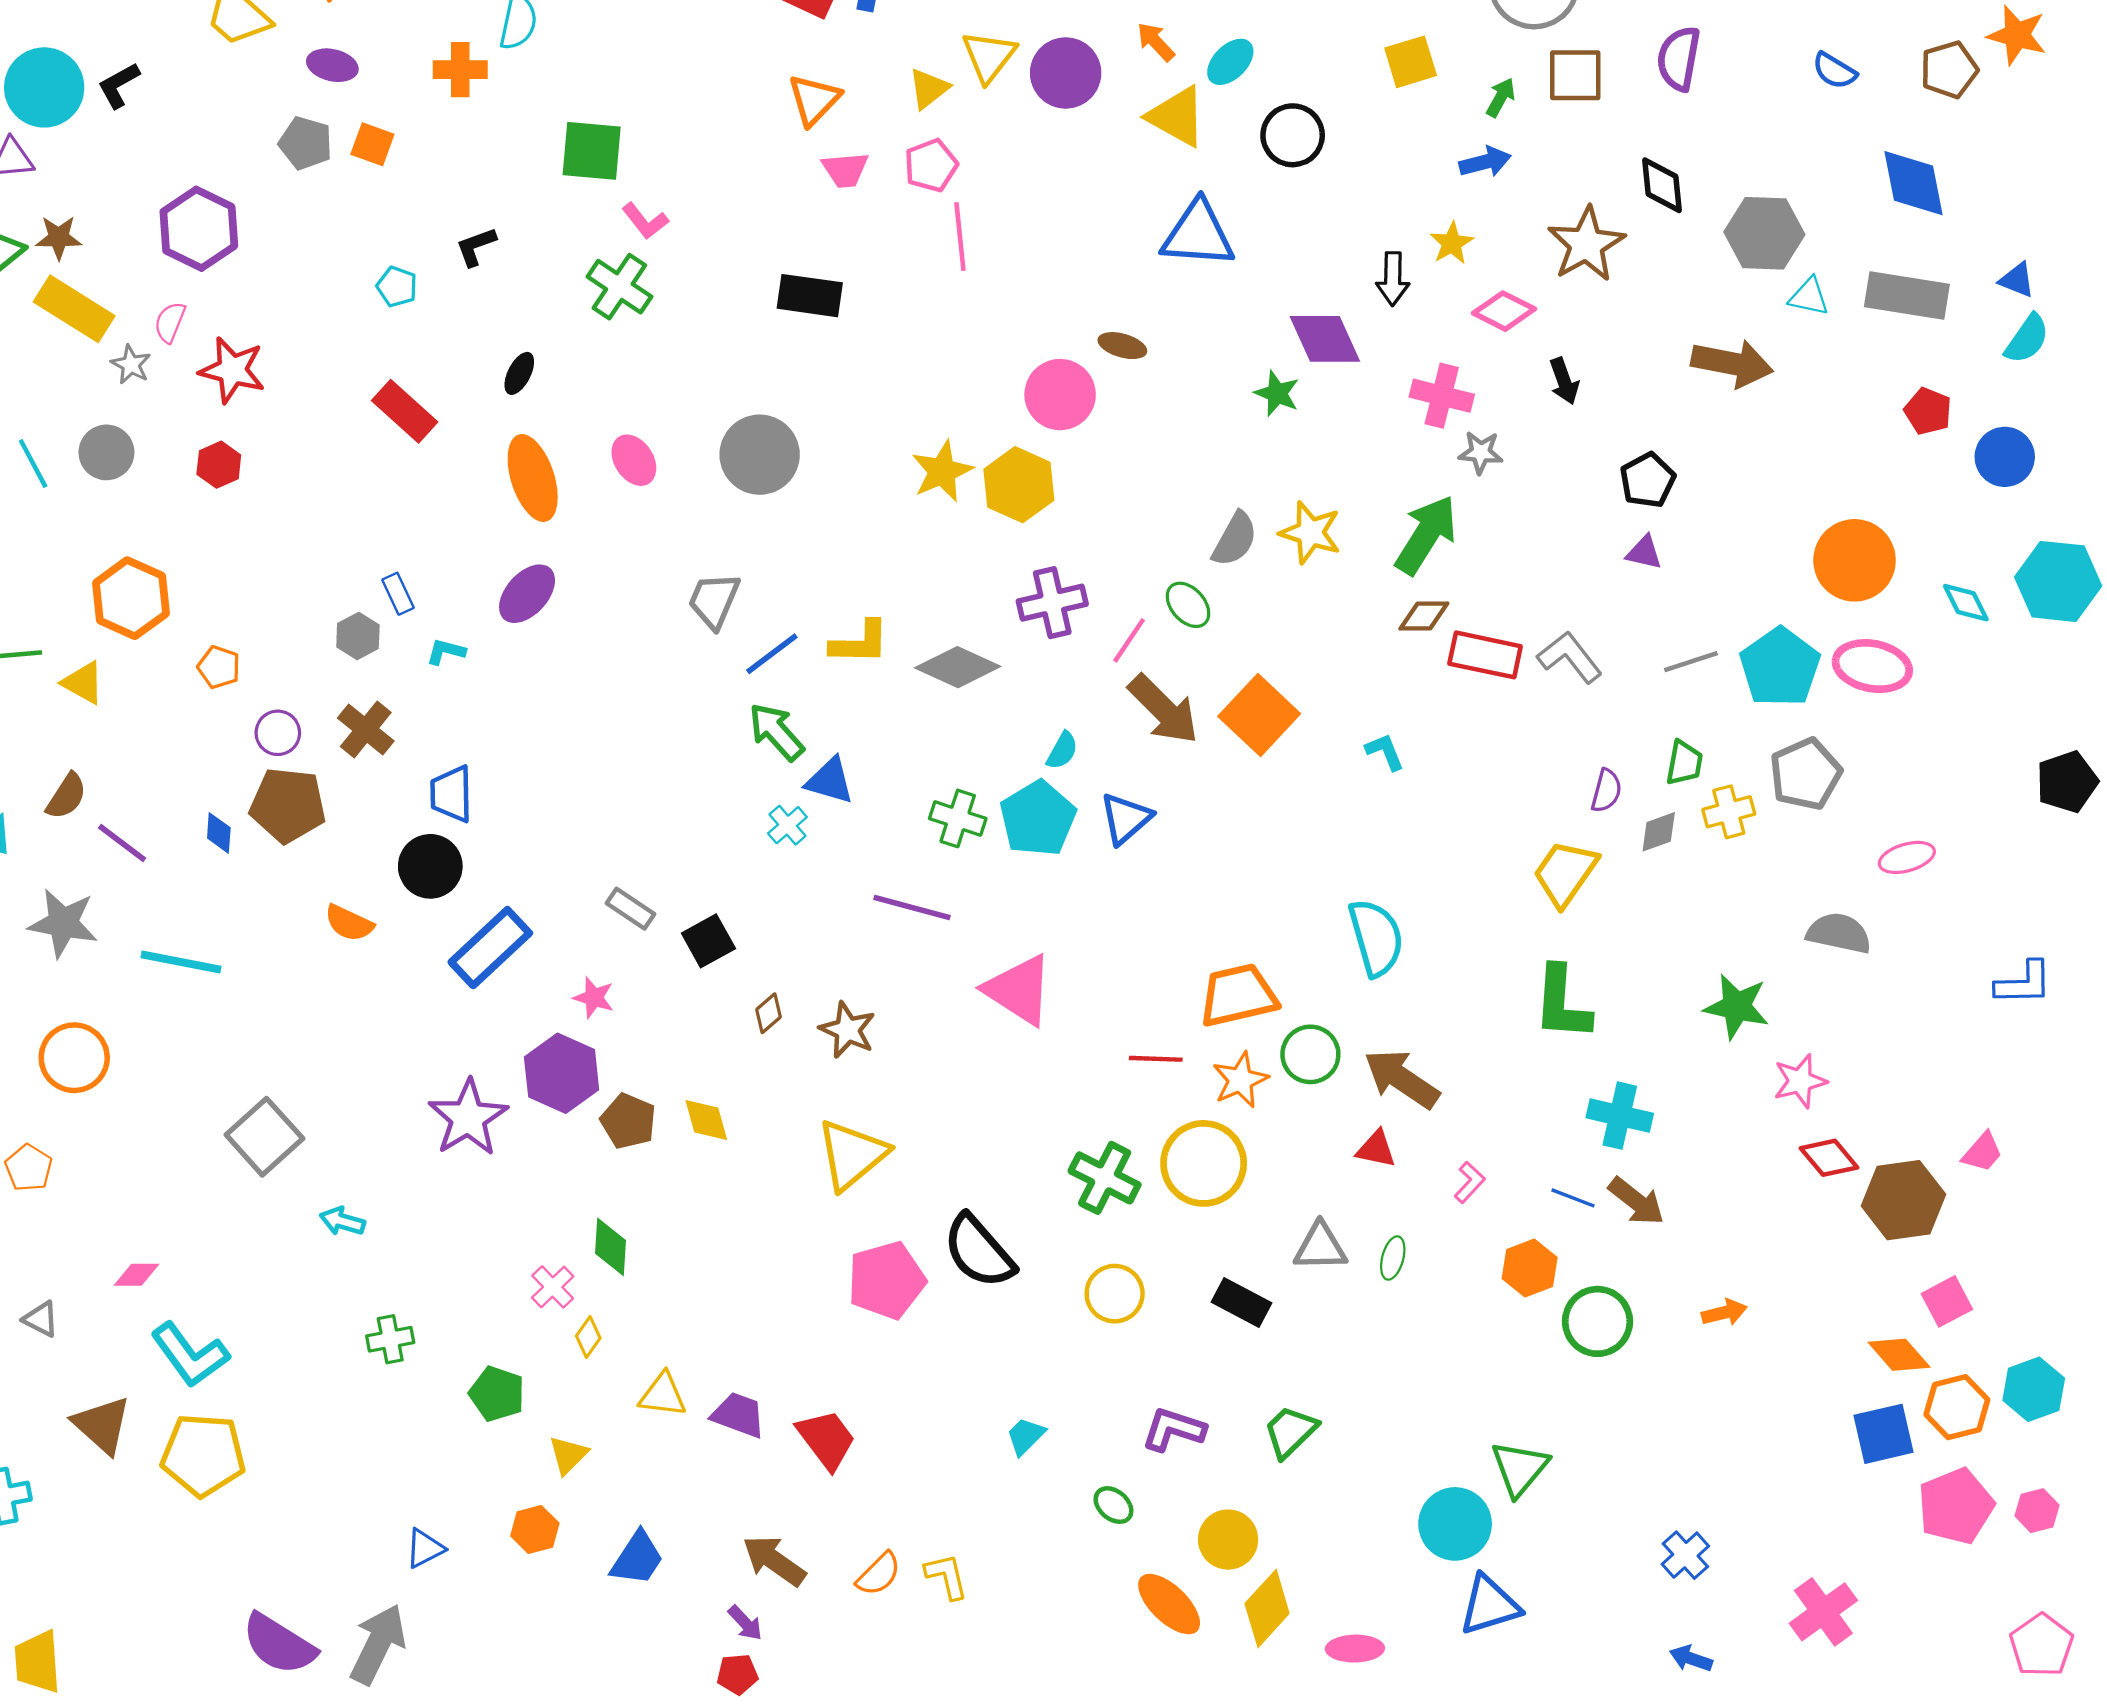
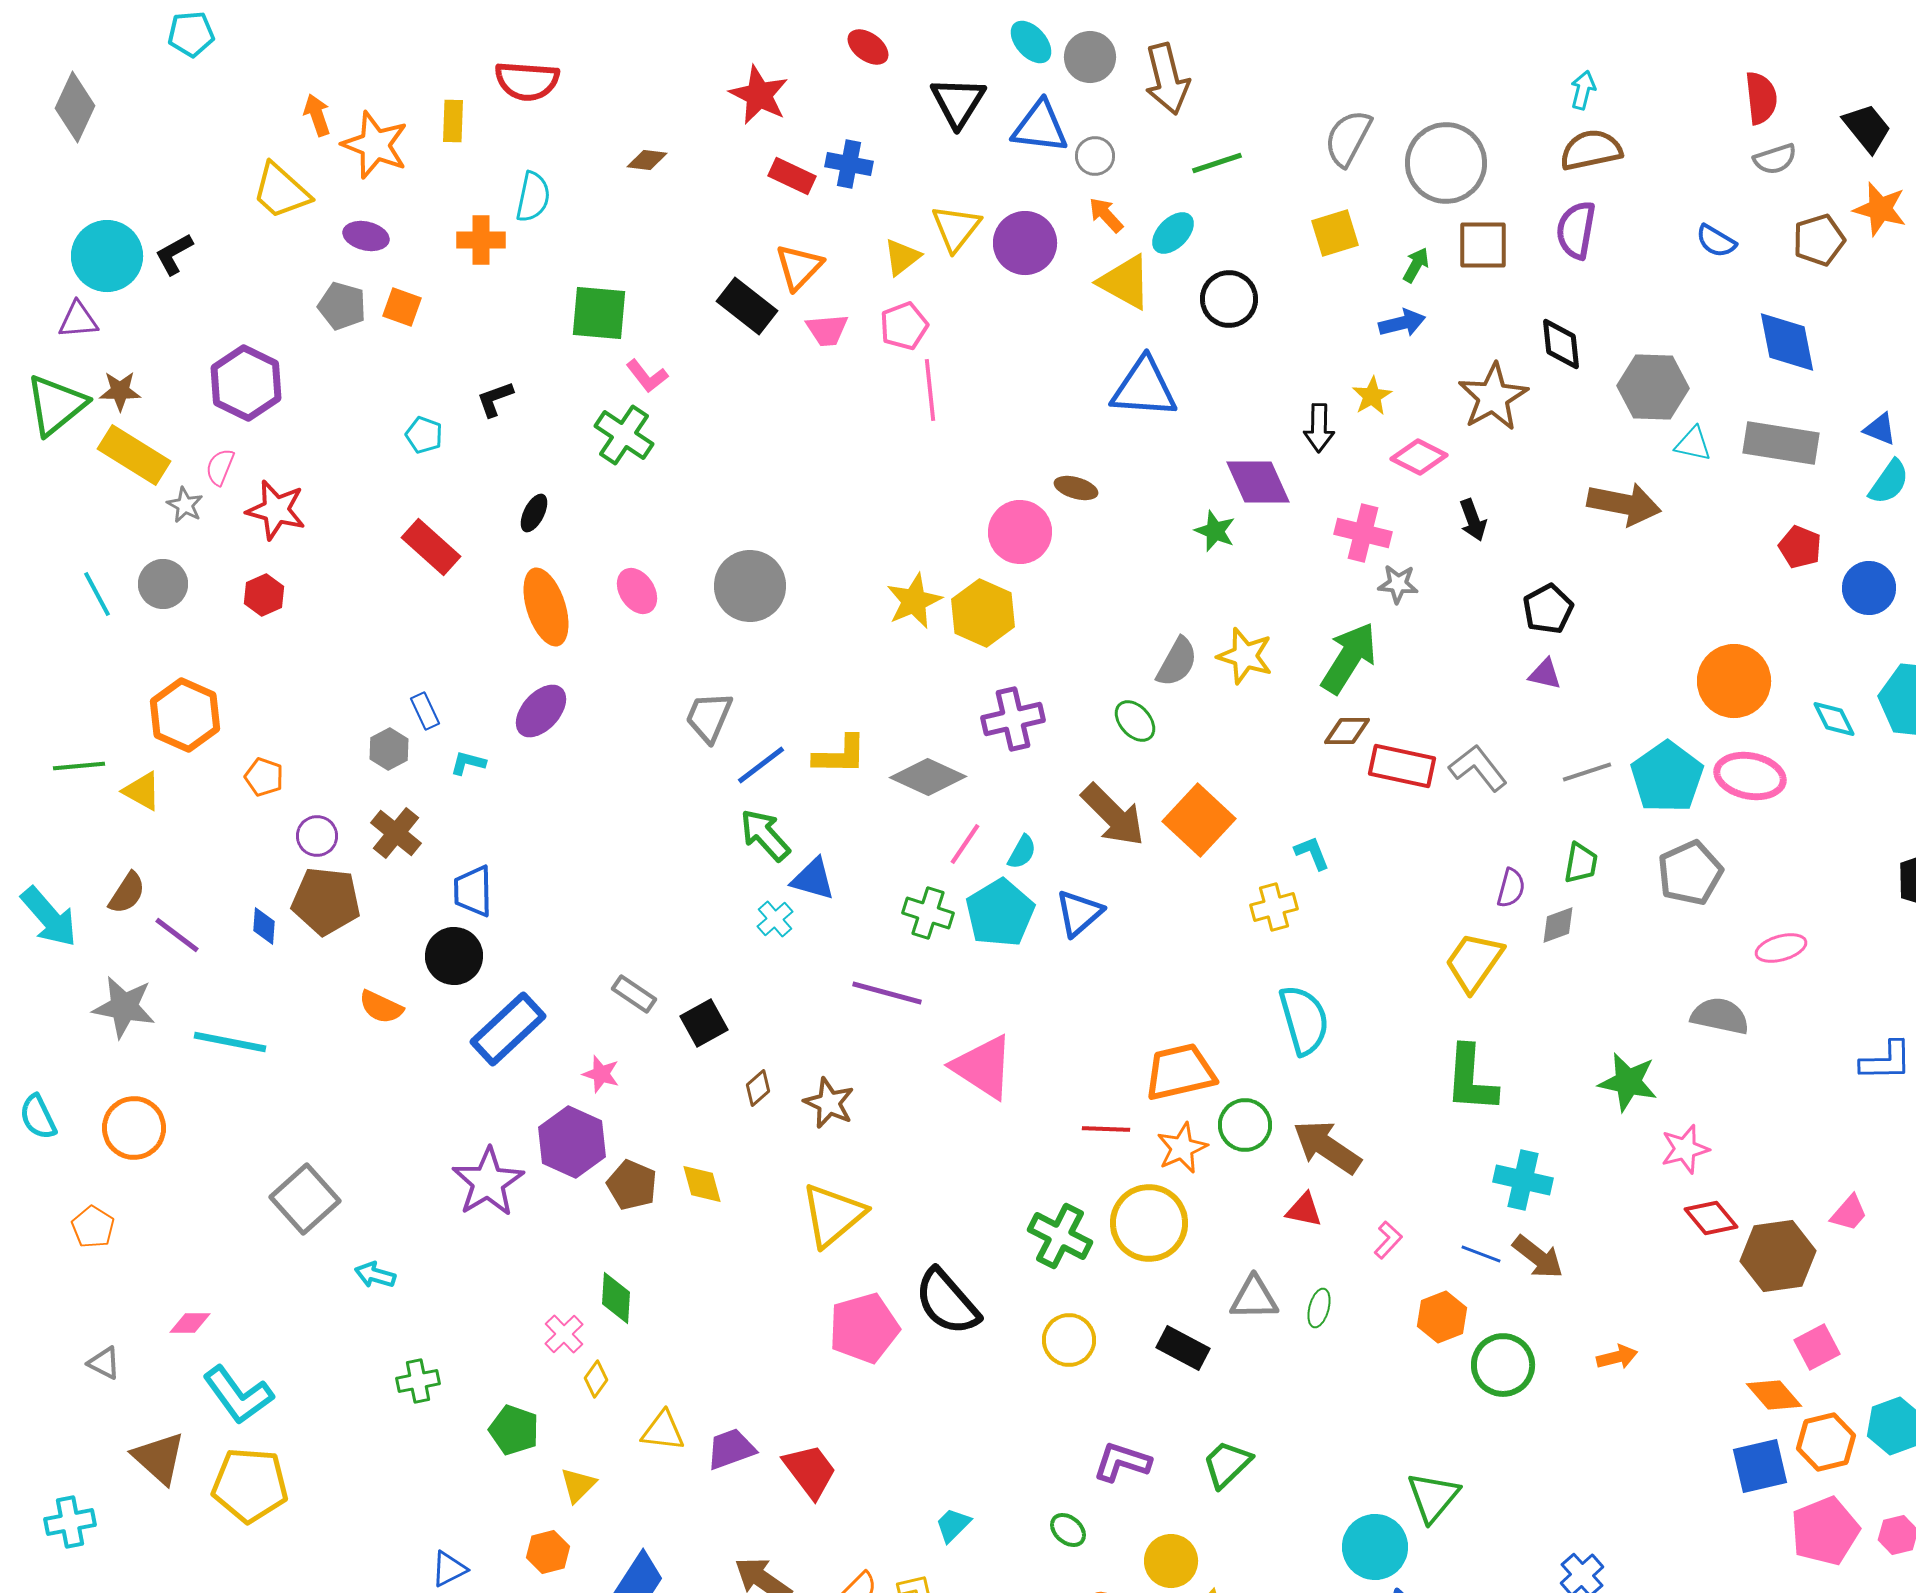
black rectangle: (810, 296) -> (747, 306), moved, turned 30
pink line: (1129, 640) -> (965, 844), moved
yellow cross: (1729, 812) -> (1274, 907), moved
purple trapezoid: (738, 1415) -> (731, 1449), turned -40
cyan trapezoid: (1026, 1436) -> (953, 1525), moved

